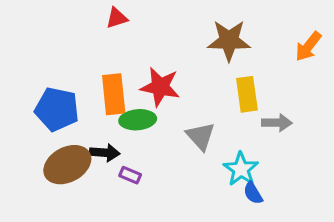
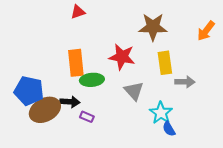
red star: (160, 87) -> (122, 57), moved
blue pentagon: (57, 109) -> (29, 91), moved

